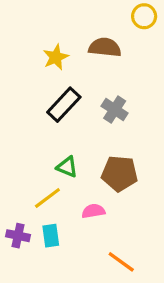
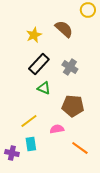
brown semicircle: (105, 47) -> (64, 29), turned 36
green triangle: (67, 167) -> (44, 88), moved
purple cross: (18, 236) -> (12, 153), moved
orange line: (121, 262) -> (80, 148), moved

